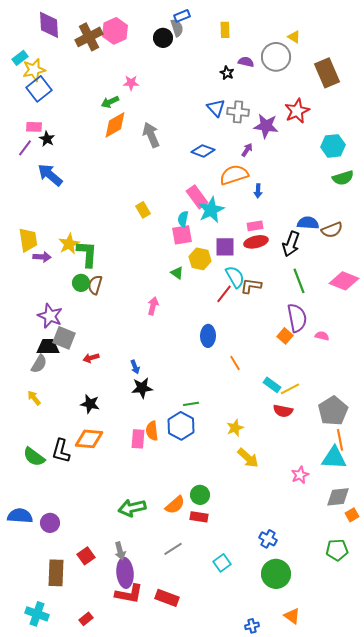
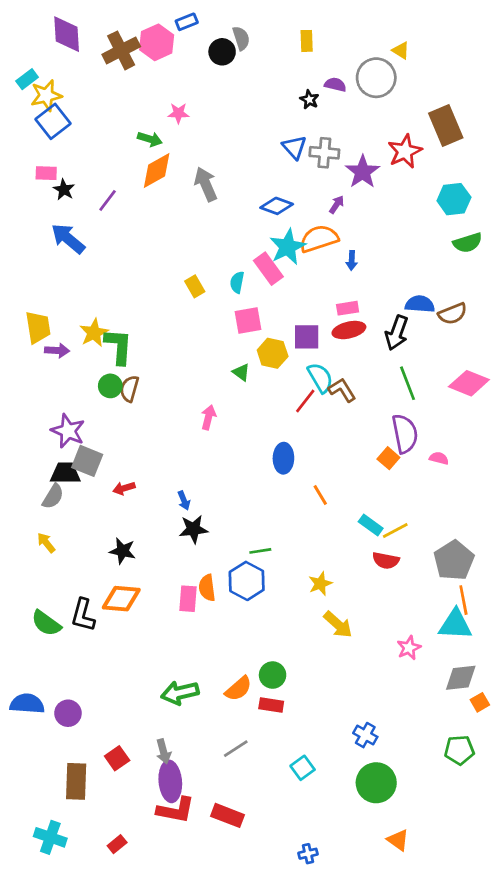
blue rectangle: (182, 16) -> (187, 22), moved
brown rectangle: (327, 73) -> (446, 125), moved
green arrow: (110, 102) -> (150, 139), turned -138
purple star: (266, 126) -> (363, 172), turned 30
purple line: (25, 148) -> (108, 200), moved
cyan star: (211, 210) -> (288, 247), moved
cyan semicircle: (183, 219) -> (237, 282), moved
brown L-shape: (251, 286) -> (342, 390), turned 50
blue cross: (252, 626) -> (308, 854), moved

